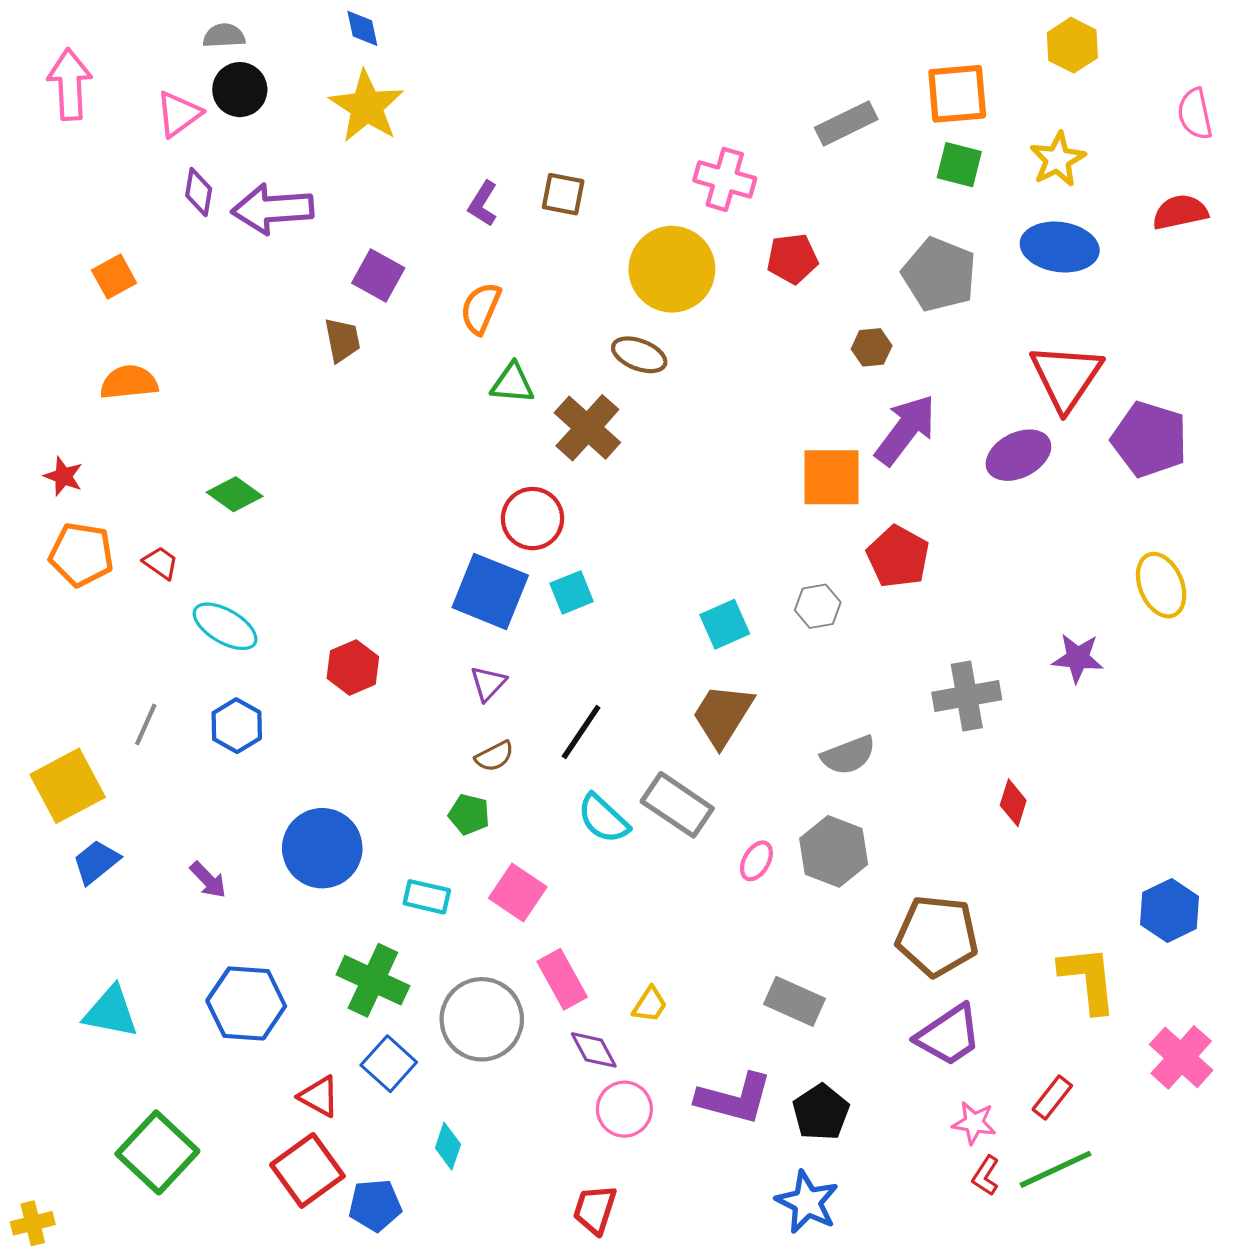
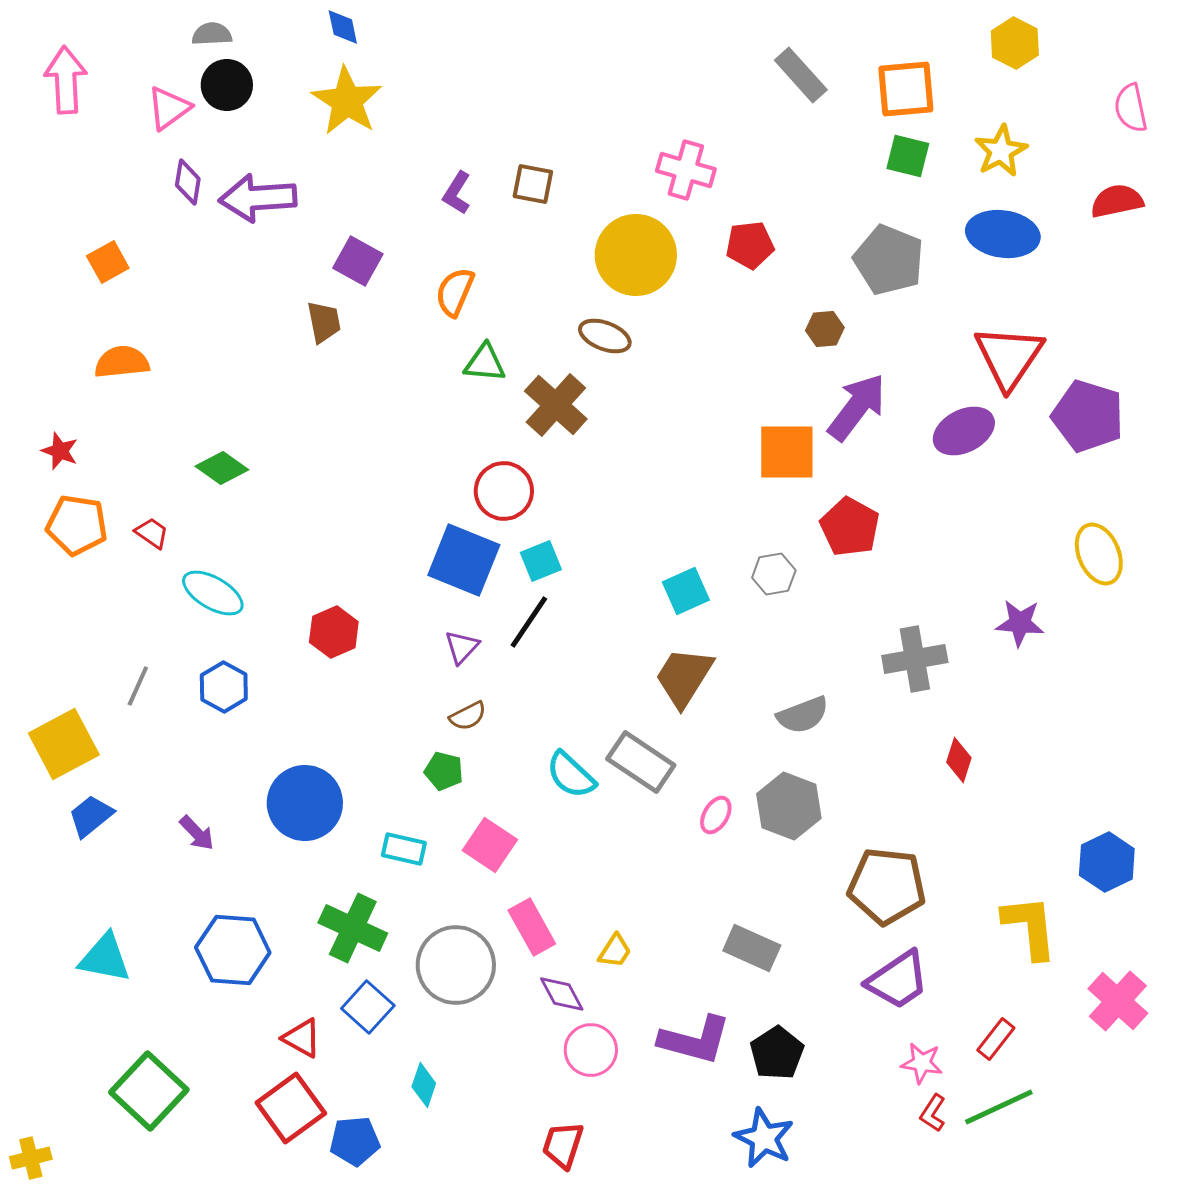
gray rectangle: (846, 123) -> (801, 75), moved, turned 74
black line: (581, 732) -> (529, 622), moved

